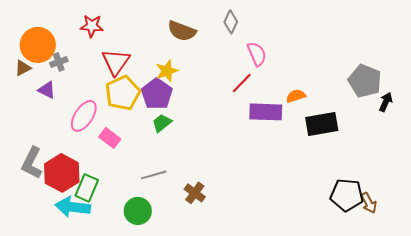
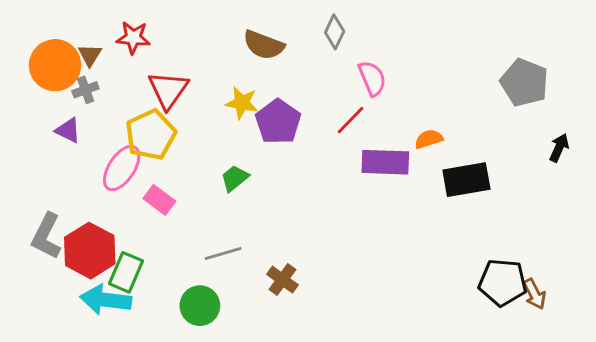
brown triangle: (23, 68) -> (90, 55), moved, turned -30
yellow star: (167, 71) -> (242, 103), turned 30
gray pentagon: (365, 81) -> (524, 83), moved
yellow pentagon: (123, 93) -> (151, 135), moved
purple pentagon: (157, 94) -> (278, 122), moved

